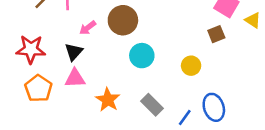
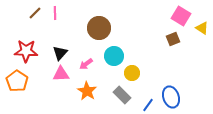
pink arrow: (88, 28) -> (86, 64), moved
yellow circle: (191, 66) -> (132, 73), moved
orange pentagon: (38, 88) -> (17, 81), moved

